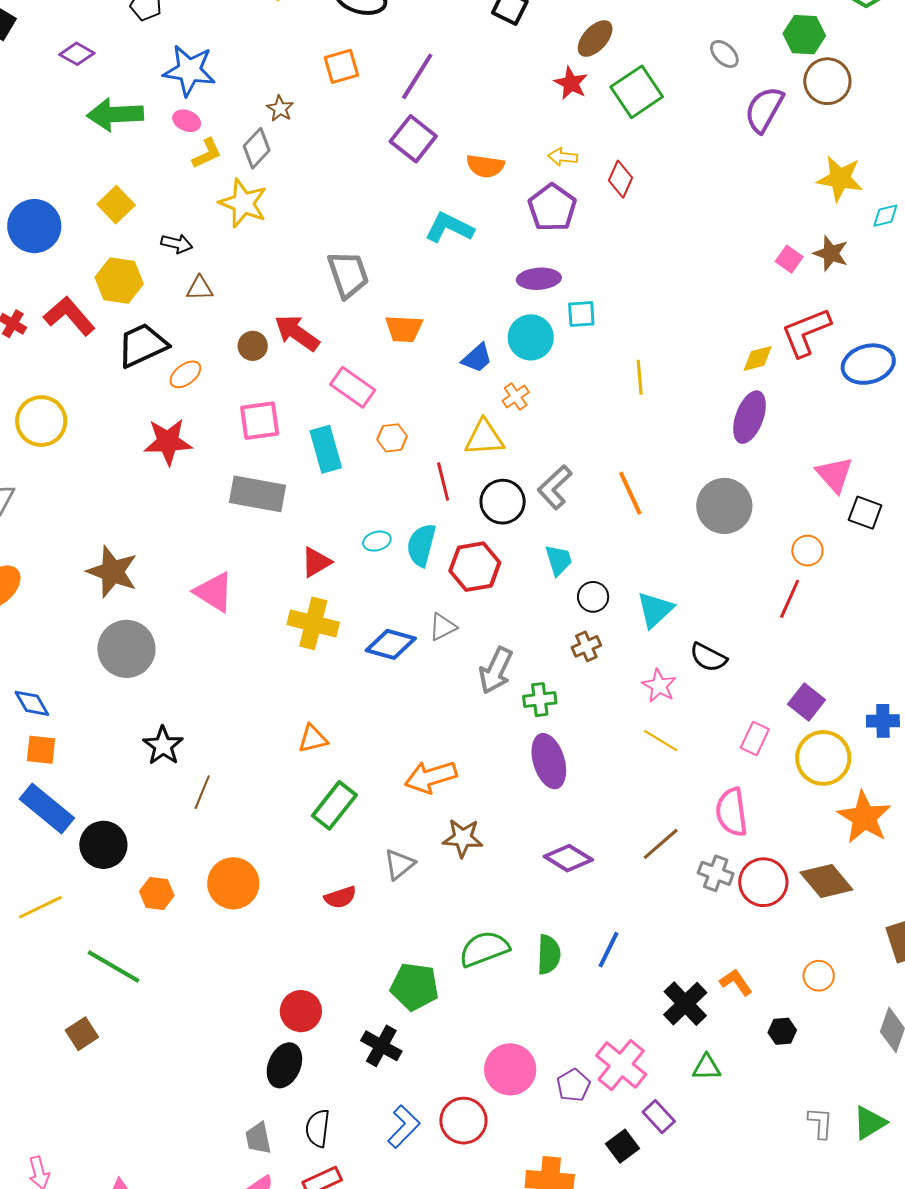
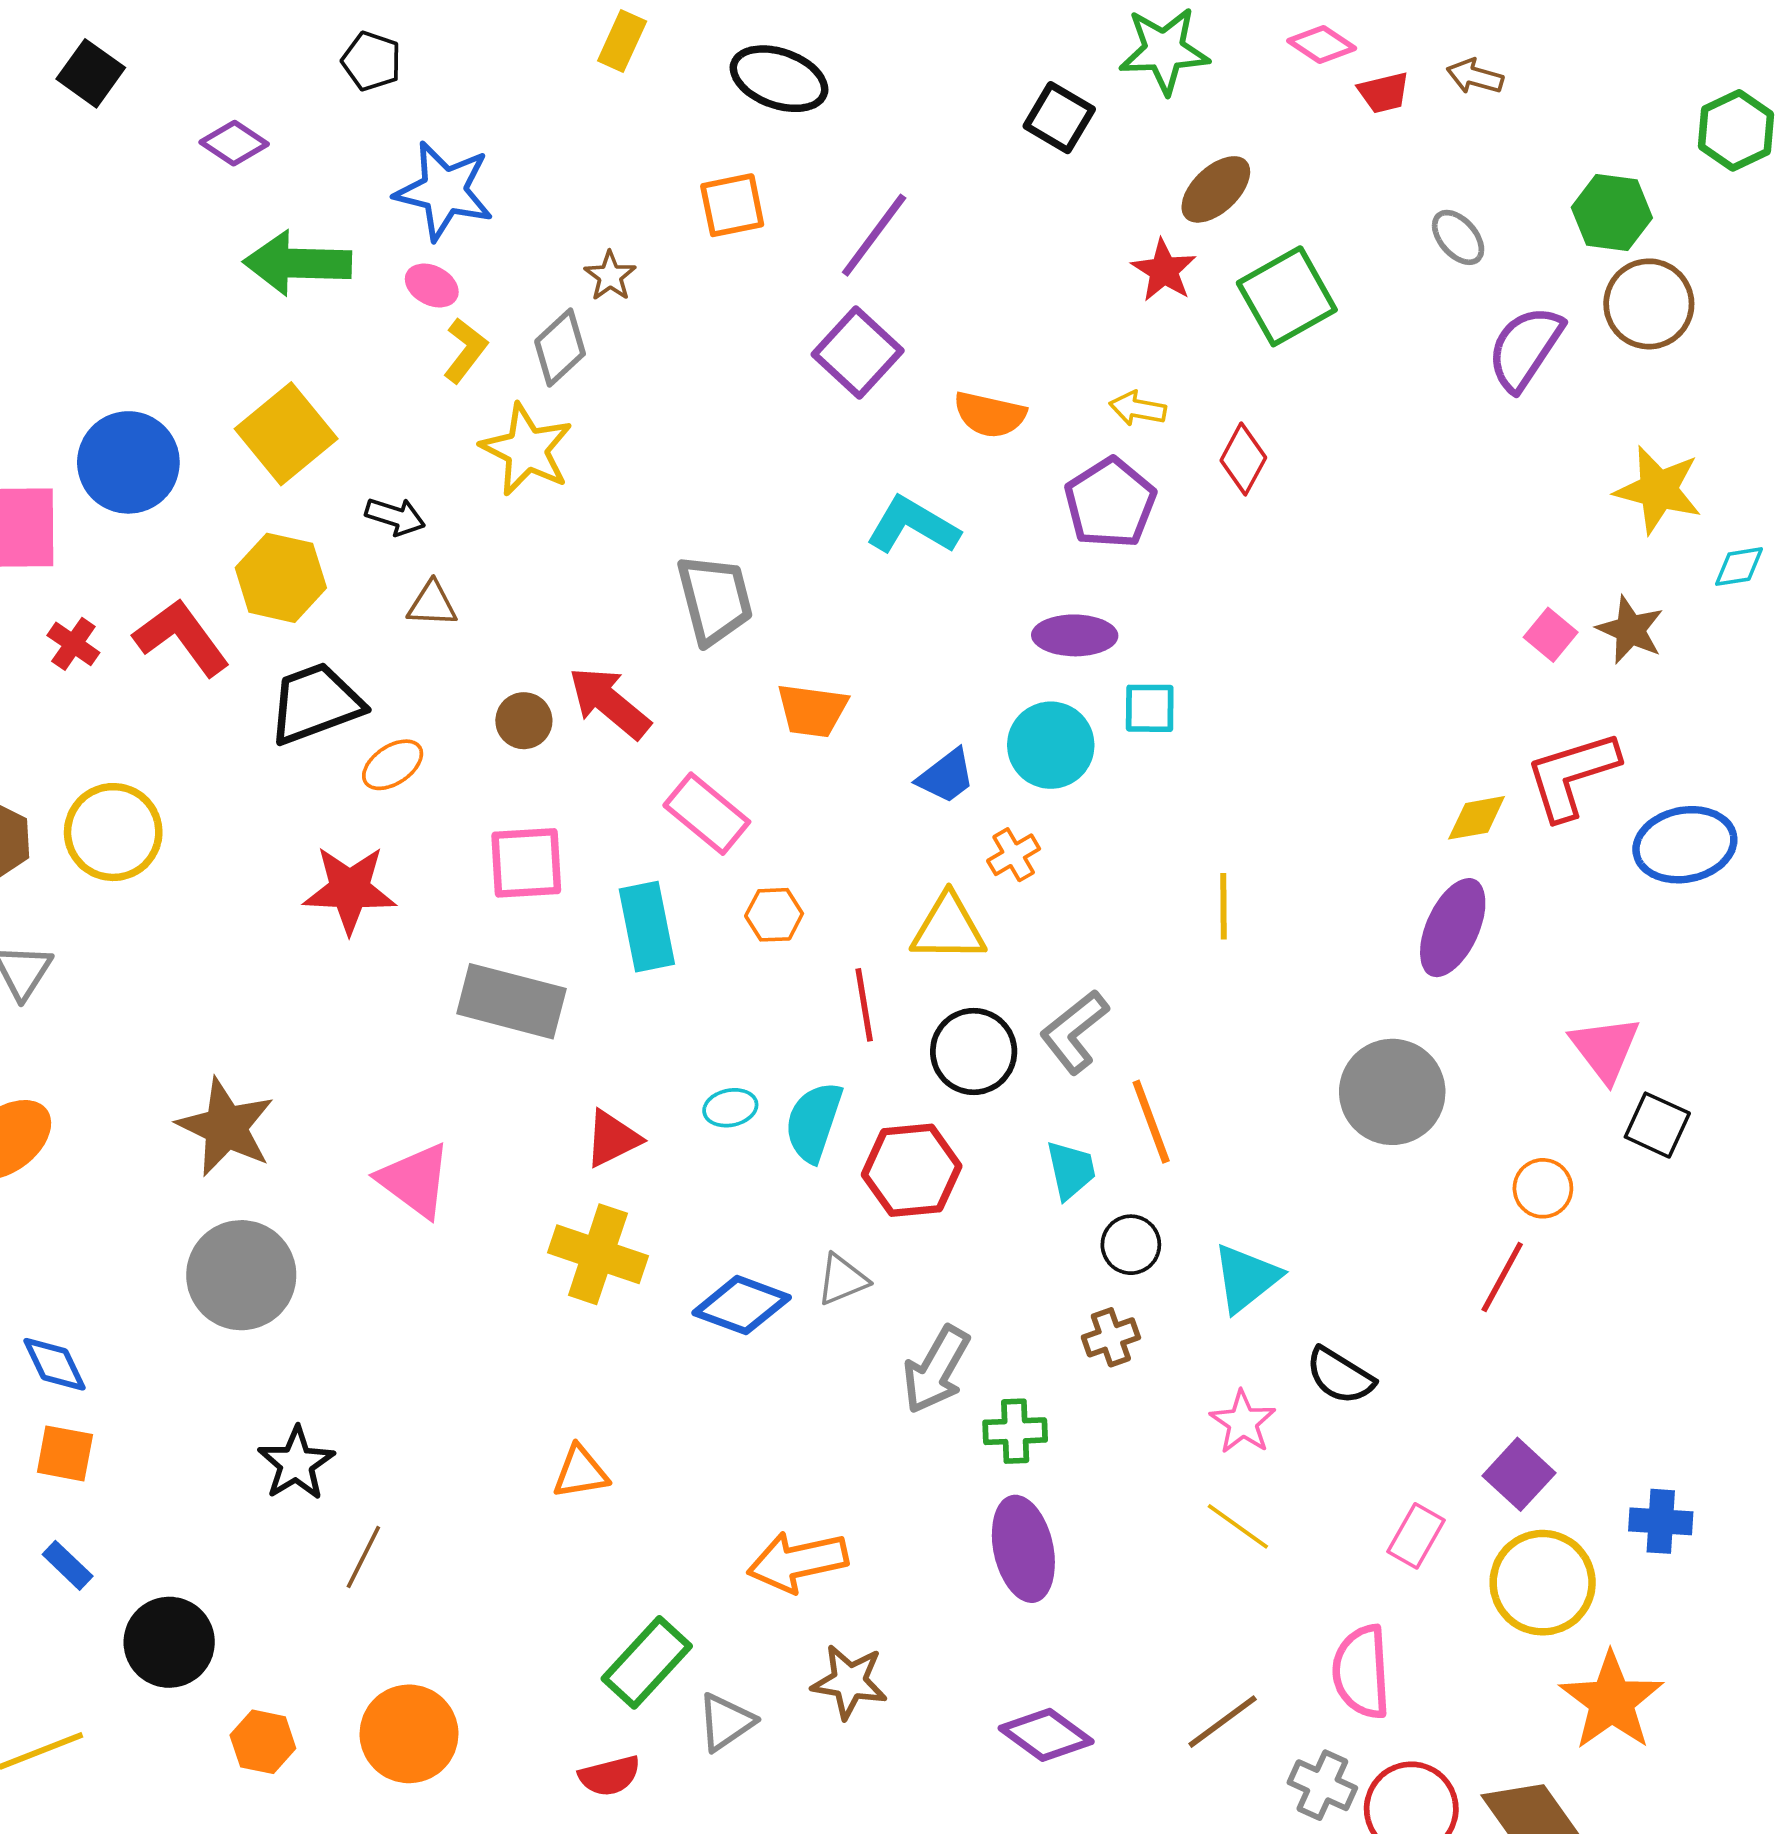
yellow L-shape: (207, 153) -> (465, 350), turned -32
yellow square: (116, 205) -> (286, 434), size x1.4
yellow line: (640, 377) -> (1224, 906), moved
orange line: (630, 493) -> (1151, 1122), moved
green rectangle: (334, 805) -> (647, 1662), moved
blue rectangle: (47, 809) -> (68, 1565), size x0.5

